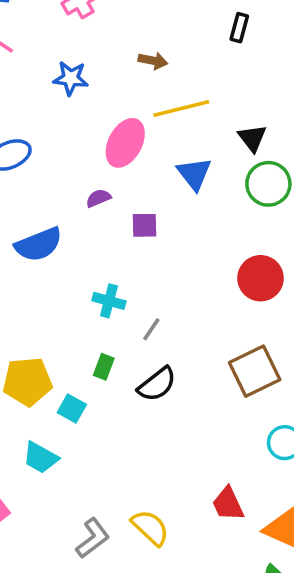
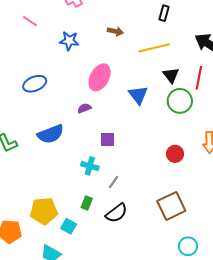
yellow line: (181, 109) -> (154, 48), moved
purple square: (144, 225) -> (107, 139), moved
red circle: (261, 278) -> (175, 154), size x0.7

